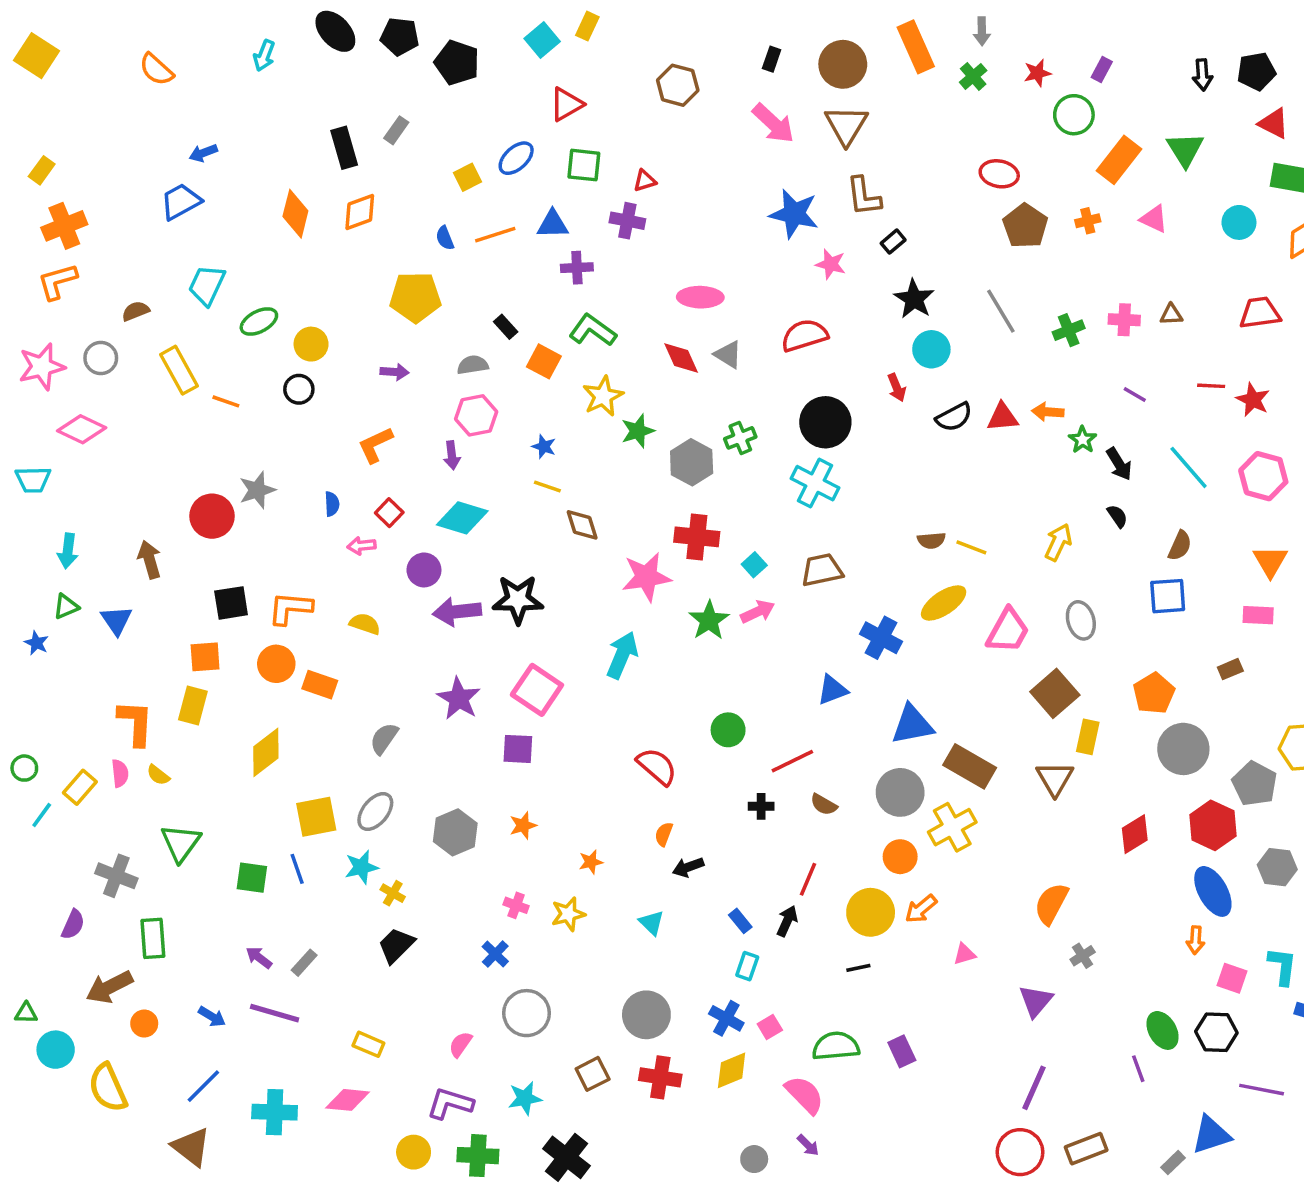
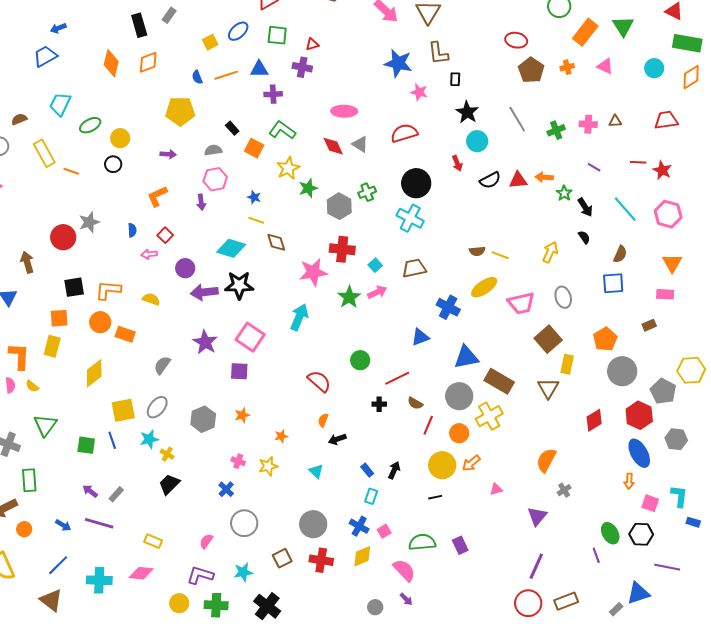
black rectangle: (893, 242) -> (455, 79), turned -48
cyan diamond: (462, 518) -> (231, 248), moved
pink trapezoid: (1008, 631) -> (521, 303), turned 48
red line: (808, 879) -> (428, 425), moved

